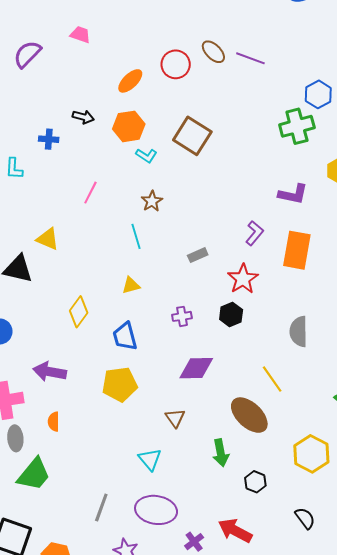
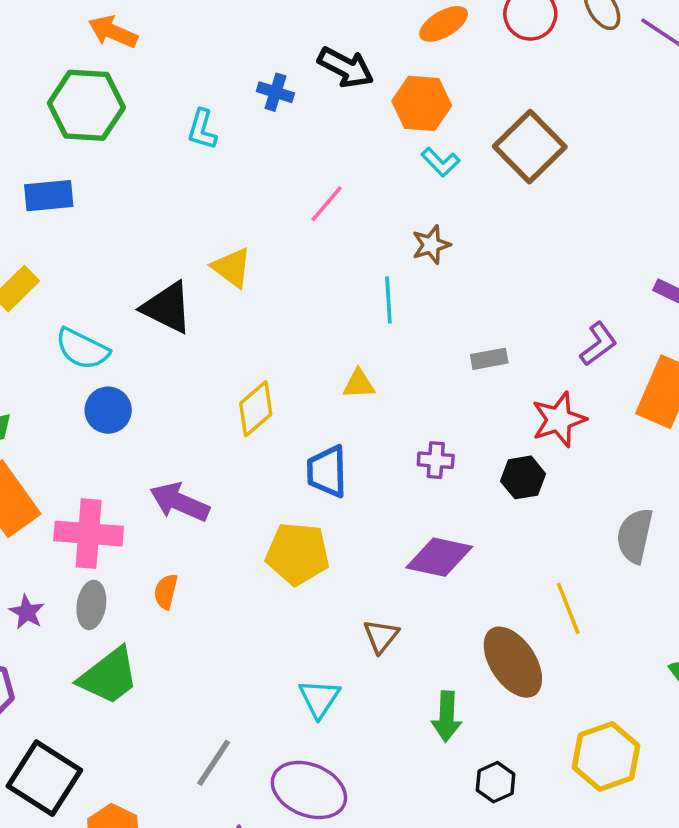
black arrow: (83, 117) -> (346, 67), size x1.4

